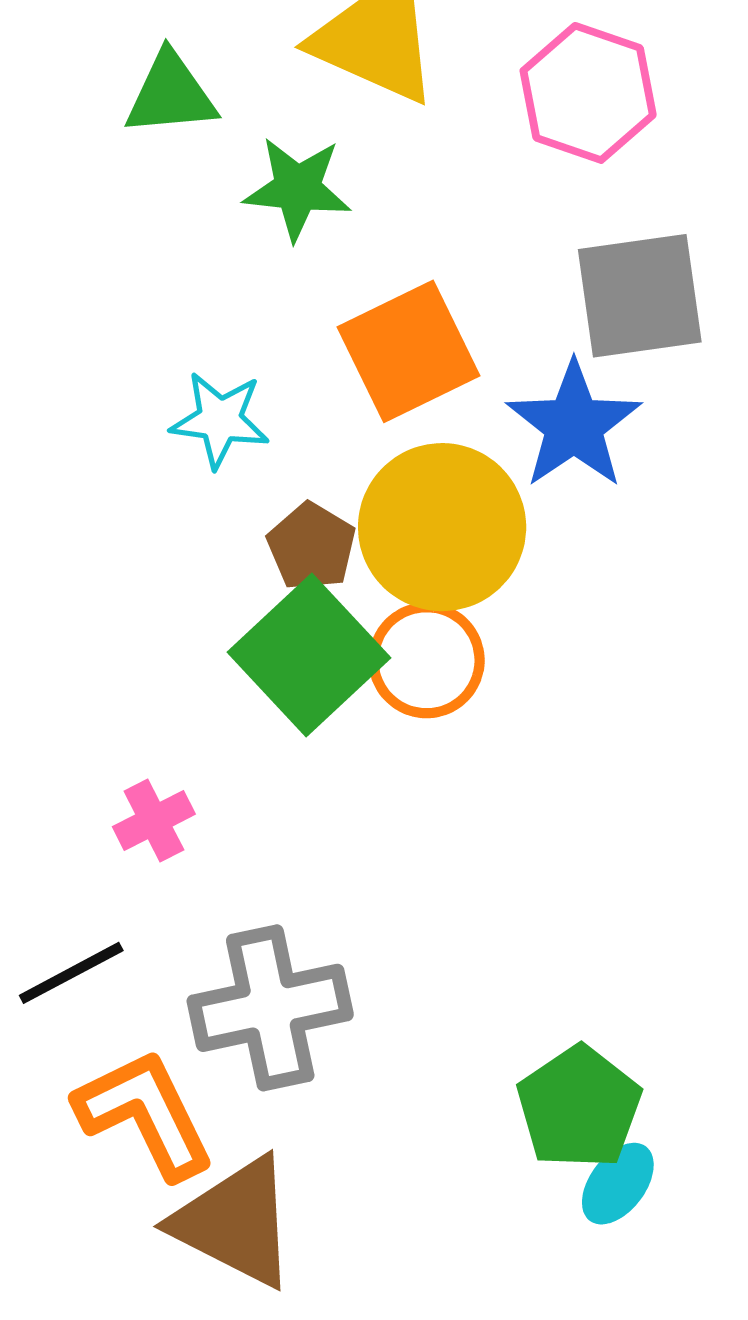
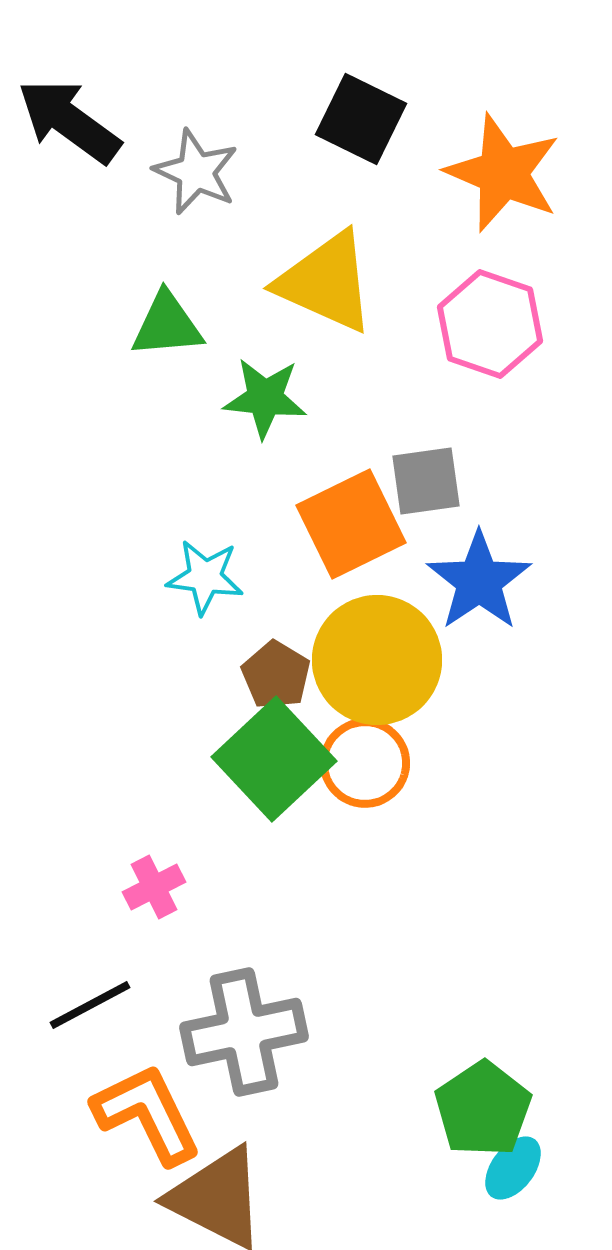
gray square: (640, 296) -> (426, 481), moved, size x0.7

